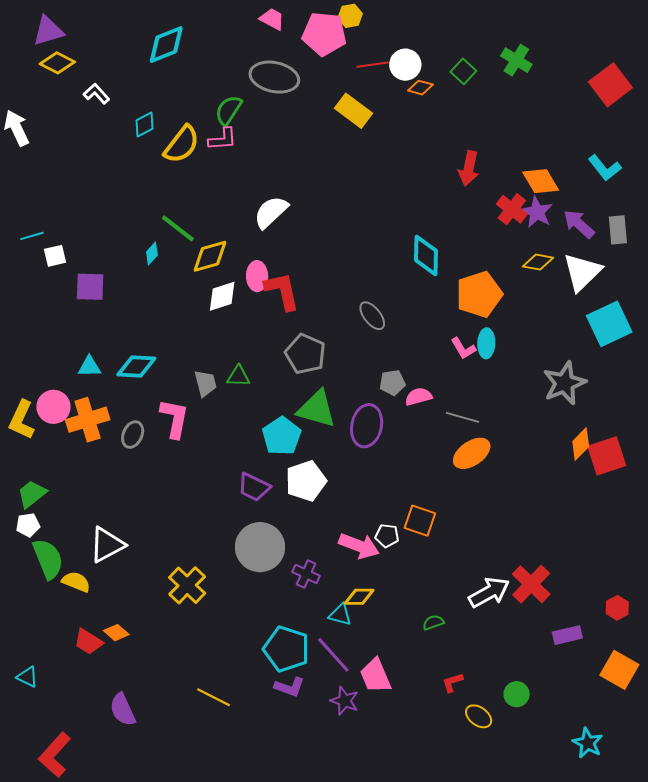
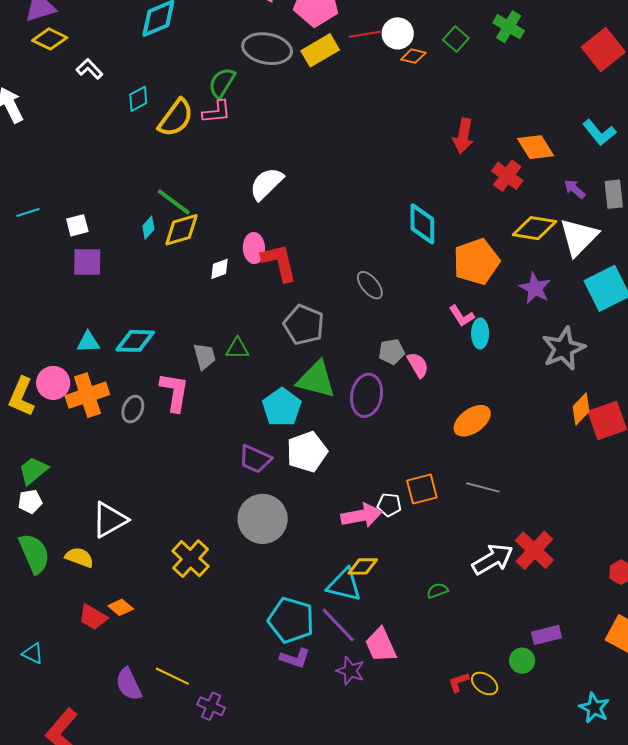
yellow rectangle: (353, 111) -> (320, 50), moved, turned -66
purple star: (537, 212) -> (535, 288), moved
purple arrow: (579, 224) -> (575, 189), size x0.7
white square: (55, 256) -> (77, 225), moved
yellow diamond: (210, 256) -> (181, 230), moved
yellow diamond: (538, 262) -> (535, 228), size x1.4
white diamond: (222, 296) -> (219, 269), size x0.7
cyan ellipse: (486, 343) -> (480, 334), moved
pink semicircle: (418, 397) -> (418, 365), turned 76
gray line: (463, 417) -> (483, 487), moved
orange square: (420, 521) -> (422, 489), turned -32
pink arrow: (359, 546) -> (361, 515), turned -30
green semicircle: (48, 559) -> (34, 553), moved
purple cross: (306, 574) -> (211, 706), moved
cyan triangle: (340, 615) -> (344, 585), size x1.5
purple rectangle: (567, 635) -> (546, 635), moved
red L-shape: (452, 682) -> (459, 682), moved
yellow line: (214, 697) -> (172, 676), moved

